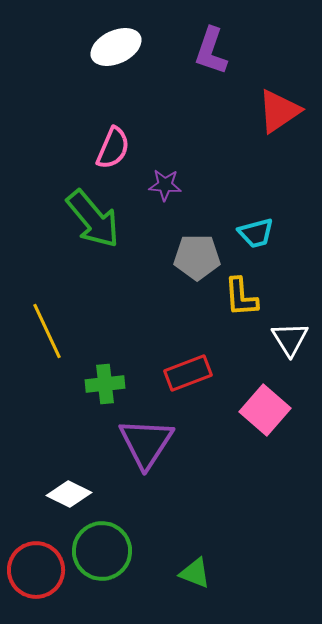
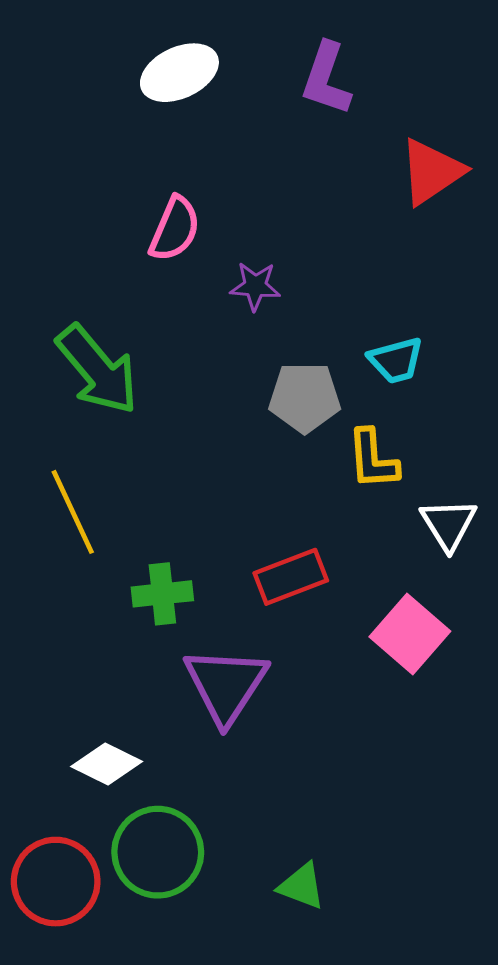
green arrow: (93, 219) -> (97, 370), moved

